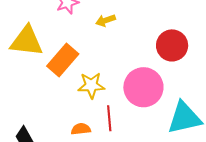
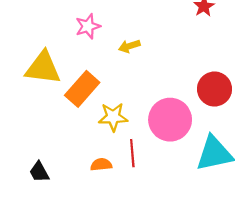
red circle: (172, 45) -> (214, 89), moved

